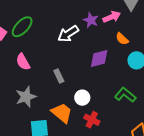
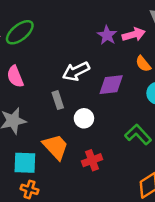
white arrow: (68, 34) -> (76, 71), moved
white circle: (82, 98) -> (84, 118), moved
red cross: (92, 120) -> (92, 160), turned 35

